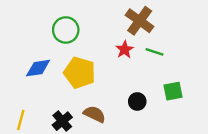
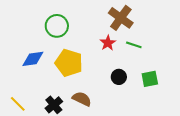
black circle: (137, 101) -> (119, 77), moved
yellow line: (21, 120) -> (18, 104), turned -60

